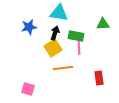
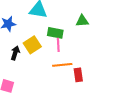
black arrow: (55, 33) -> (15, 53), moved
orange line: (63, 68) -> (62, 65), moved

